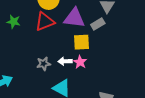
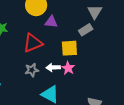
purple triangle: (74, 18) -> (51, 22), moved, size x0.6
red triangle: (45, 21) -> (33, 43), moved

